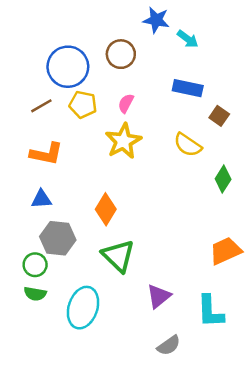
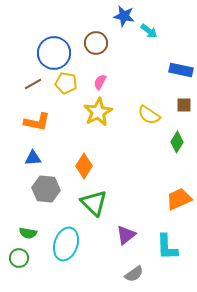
blue rectangle: (188, 88) -> (181, 70), moved
brown square: (219, 116) -> (184, 105), moved, turned -35
green circle: (35, 265) -> (19, 258), moved

